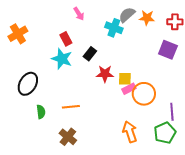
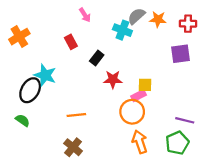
purple square: (168, 50) -> (180, 54), turned -30
cyan star: (62, 59) -> (45, 75), moved
yellow square: (125, 79) -> (145, 85), moved
orange circle: (144, 94) -> (132, 112), moved
green semicircle: (41, 112) -> (23, 120), moved, turned -48
purple line: (172, 112) -> (185, 120), turned -72

